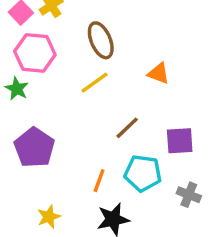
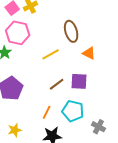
brown ellipse: (101, 40) -> (71, 31), moved
brown line: (127, 128) -> (57, 84), moved
purple square: (180, 141) -> (79, 81), moved

